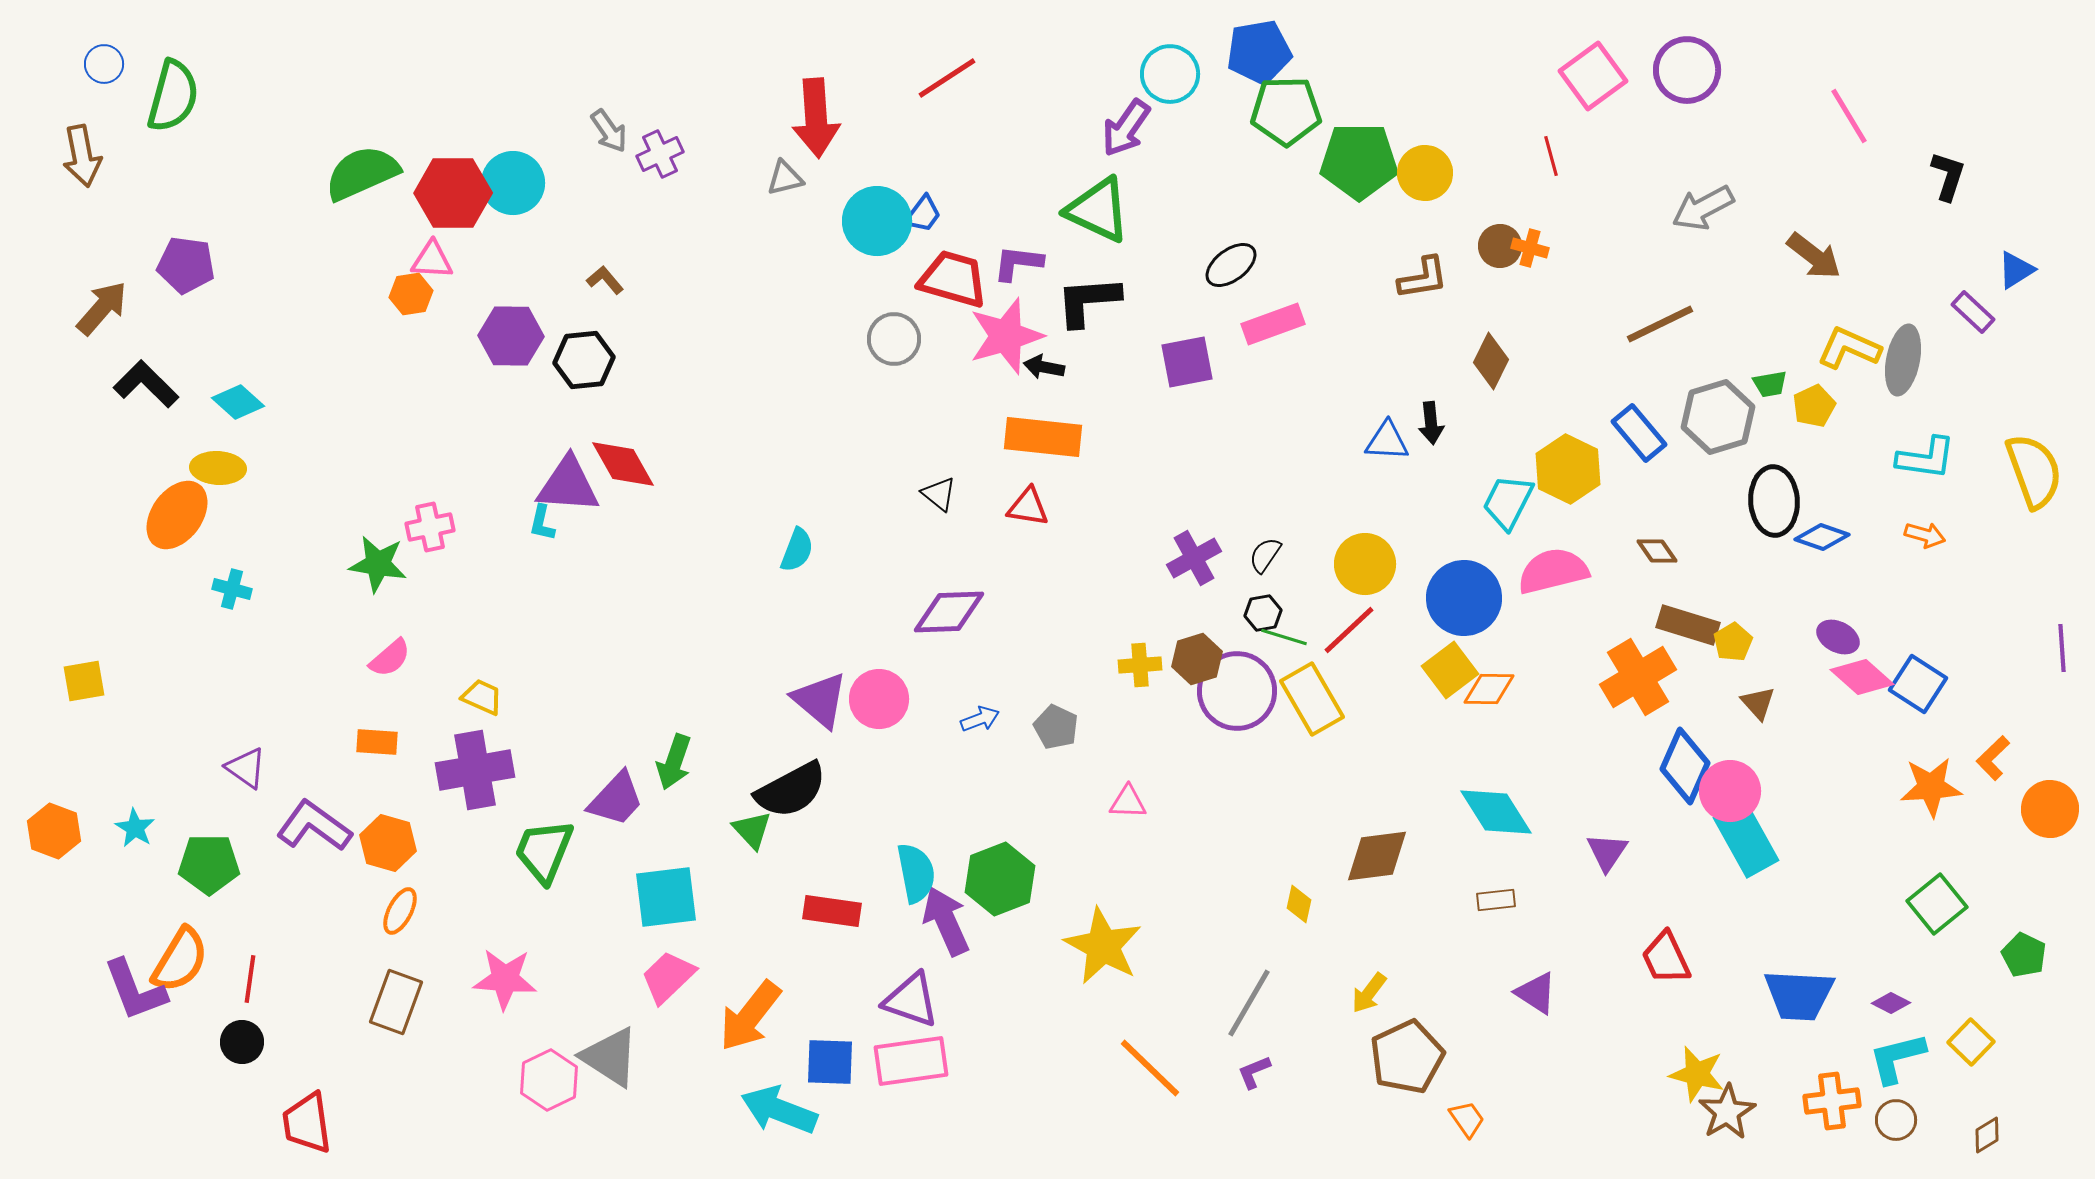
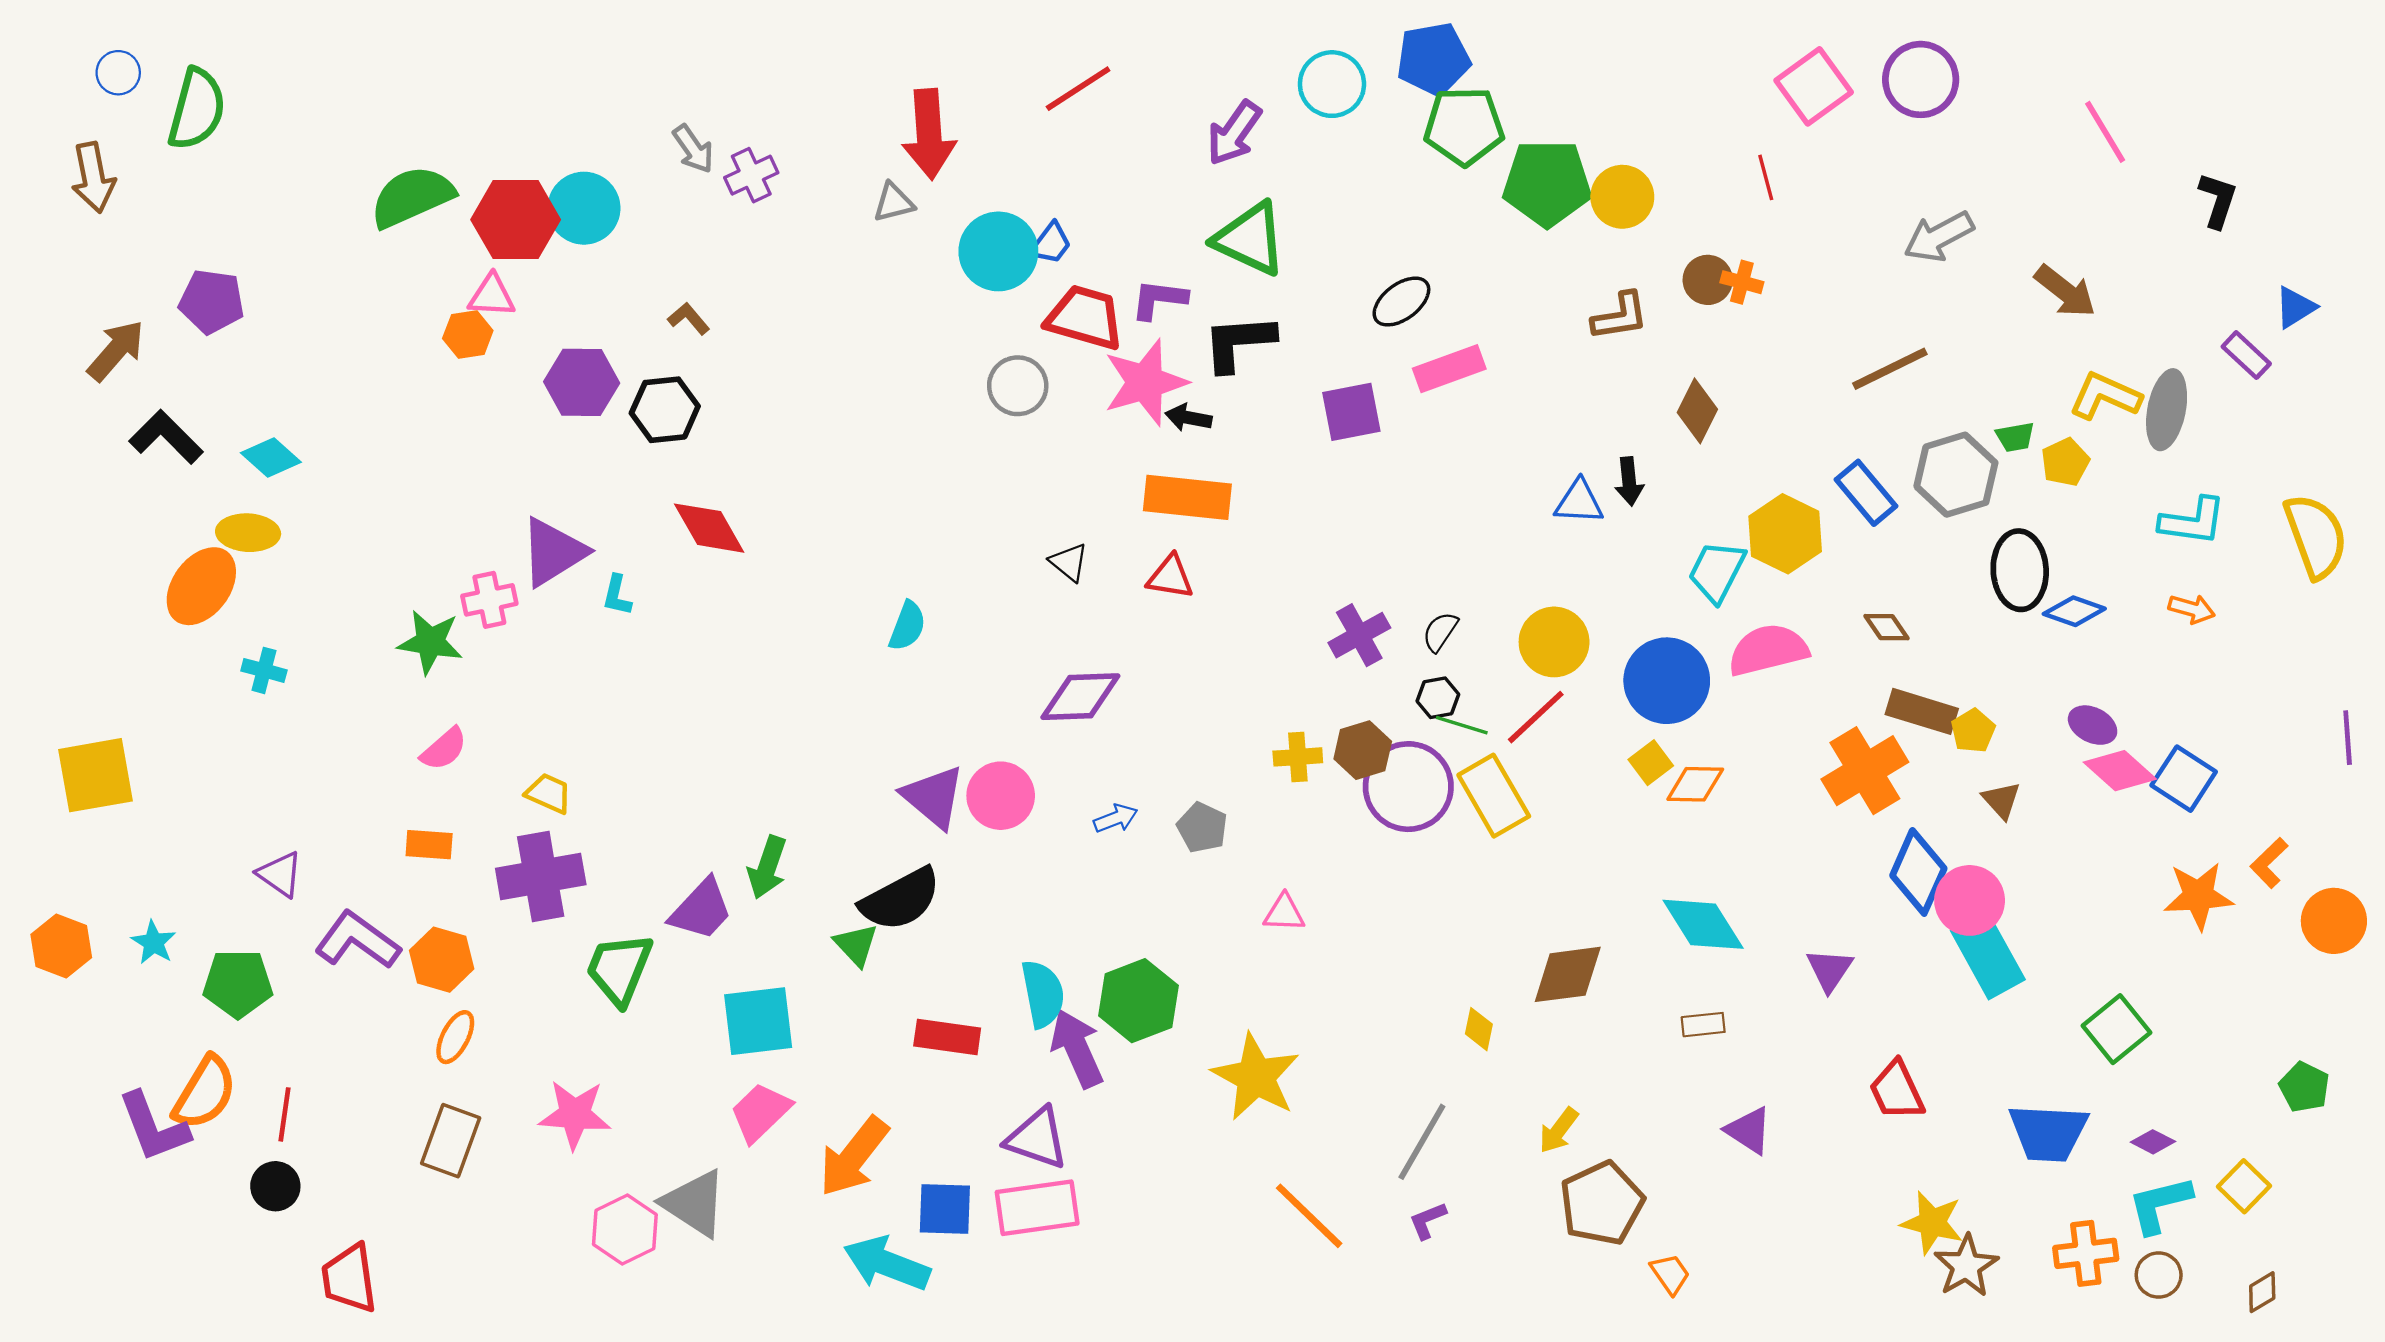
purple arrow: (1126, 128) -> (1234, 133), moved
purple triangle: (568, 485) -> (553, 552), moved, turned -36
yellow square: (1450, 670) -> (1651, 763), size x0.7
yellow square: (84, 681) -> (95, 775), size x1.6
green square: (1937, 904) -> (2116, 1029), moved

